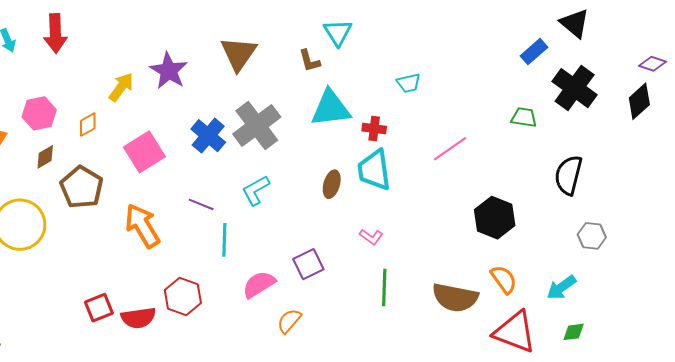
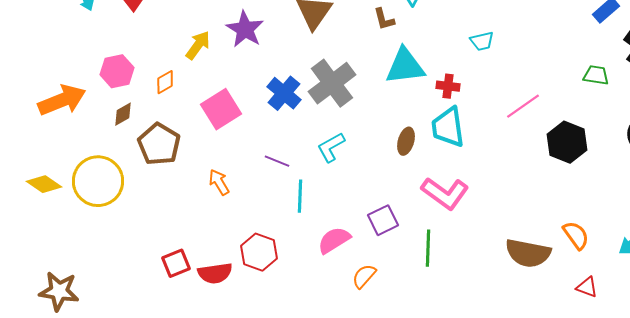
black hexagon: (495, 218) -> (567, 142), moved
orange arrow: (142, 226) -> (219, 182), size x0.6
pink L-shape: (371, 237) -> (445, 193), size x2.0
green line: (384, 287) -> (428, 248), moved
red triangle: (515, 332) -> (587, 287), size x0.5

